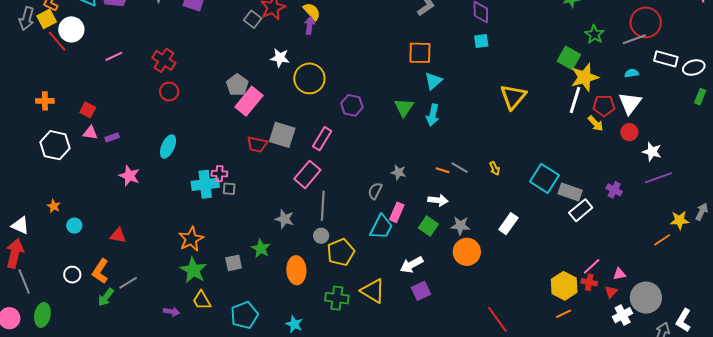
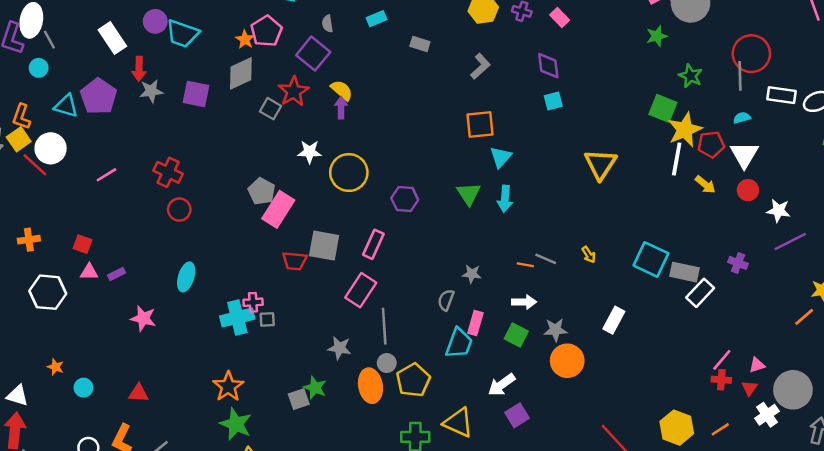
gray line: (634, 39) -> (740, 76), turned -65
red pentagon: (604, 106) -> (711, 144), moved
gray square: (234, 263) -> (299, 399), moved
orange ellipse: (296, 270) -> (370, 386), moved
yellow hexagon: (564, 286) -> (677, 428), moved
orange line: (564, 314) -> (720, 429), moved

